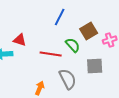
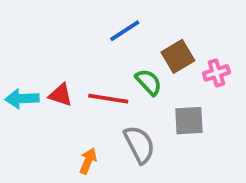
blue line: (60, 17) -> (125, 31), turned 30
red triangle: (20, 40) -> (61, 95), moved

